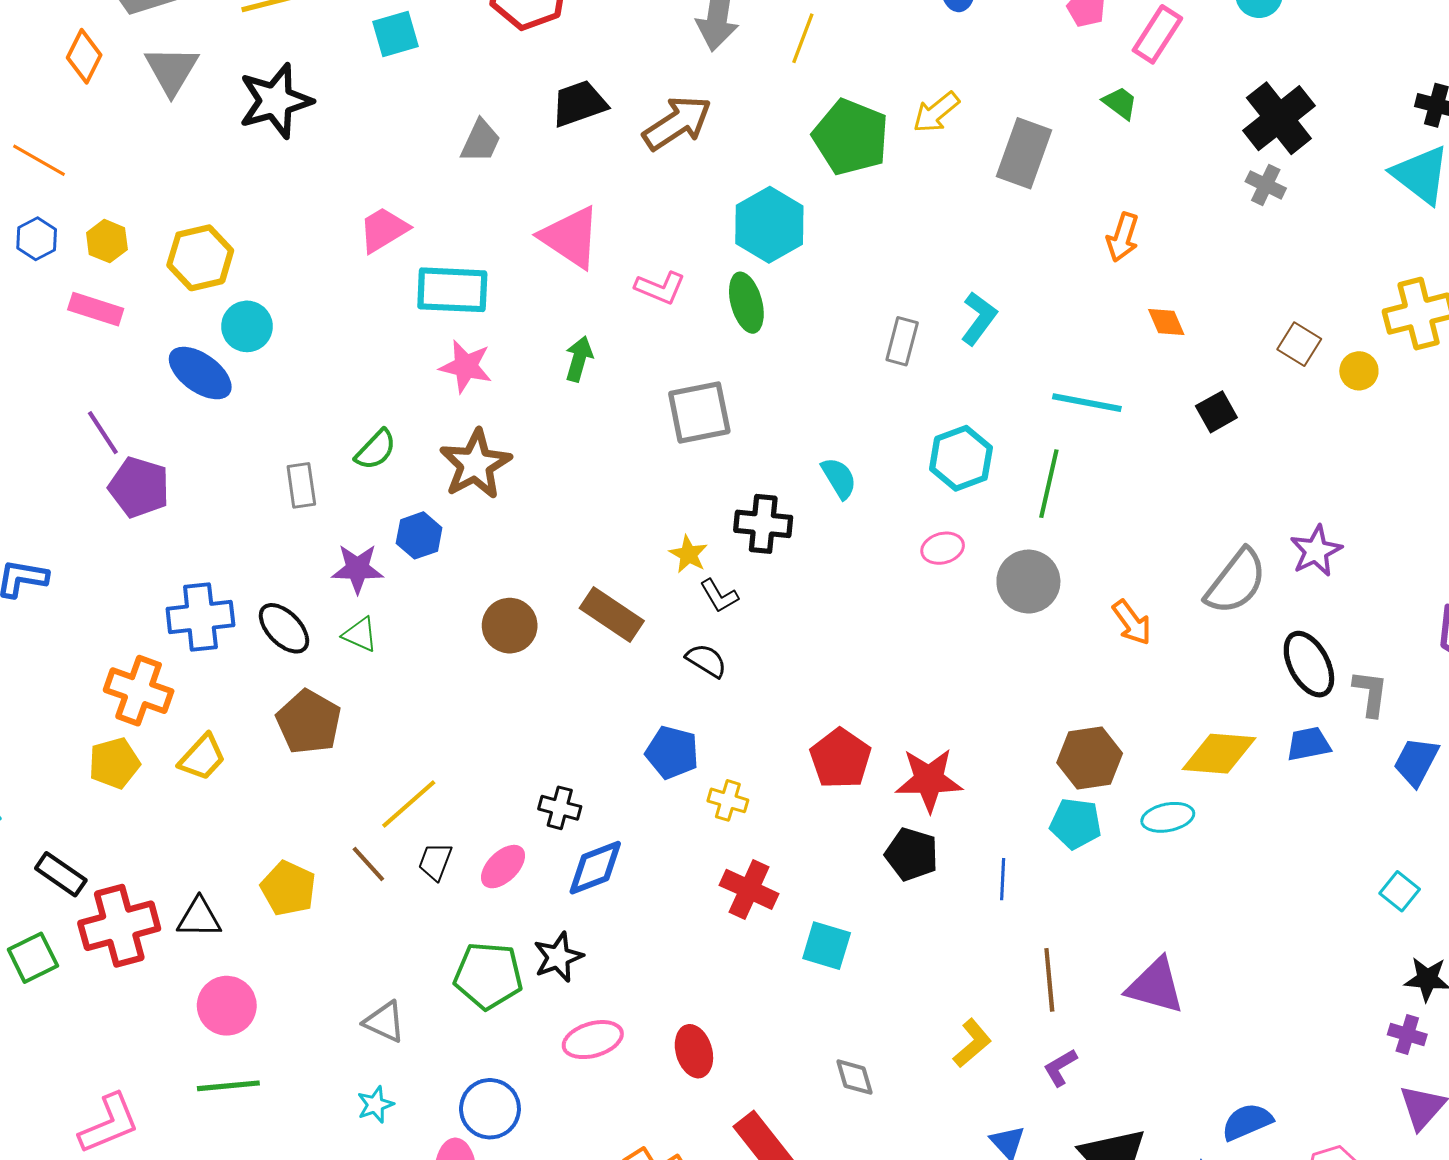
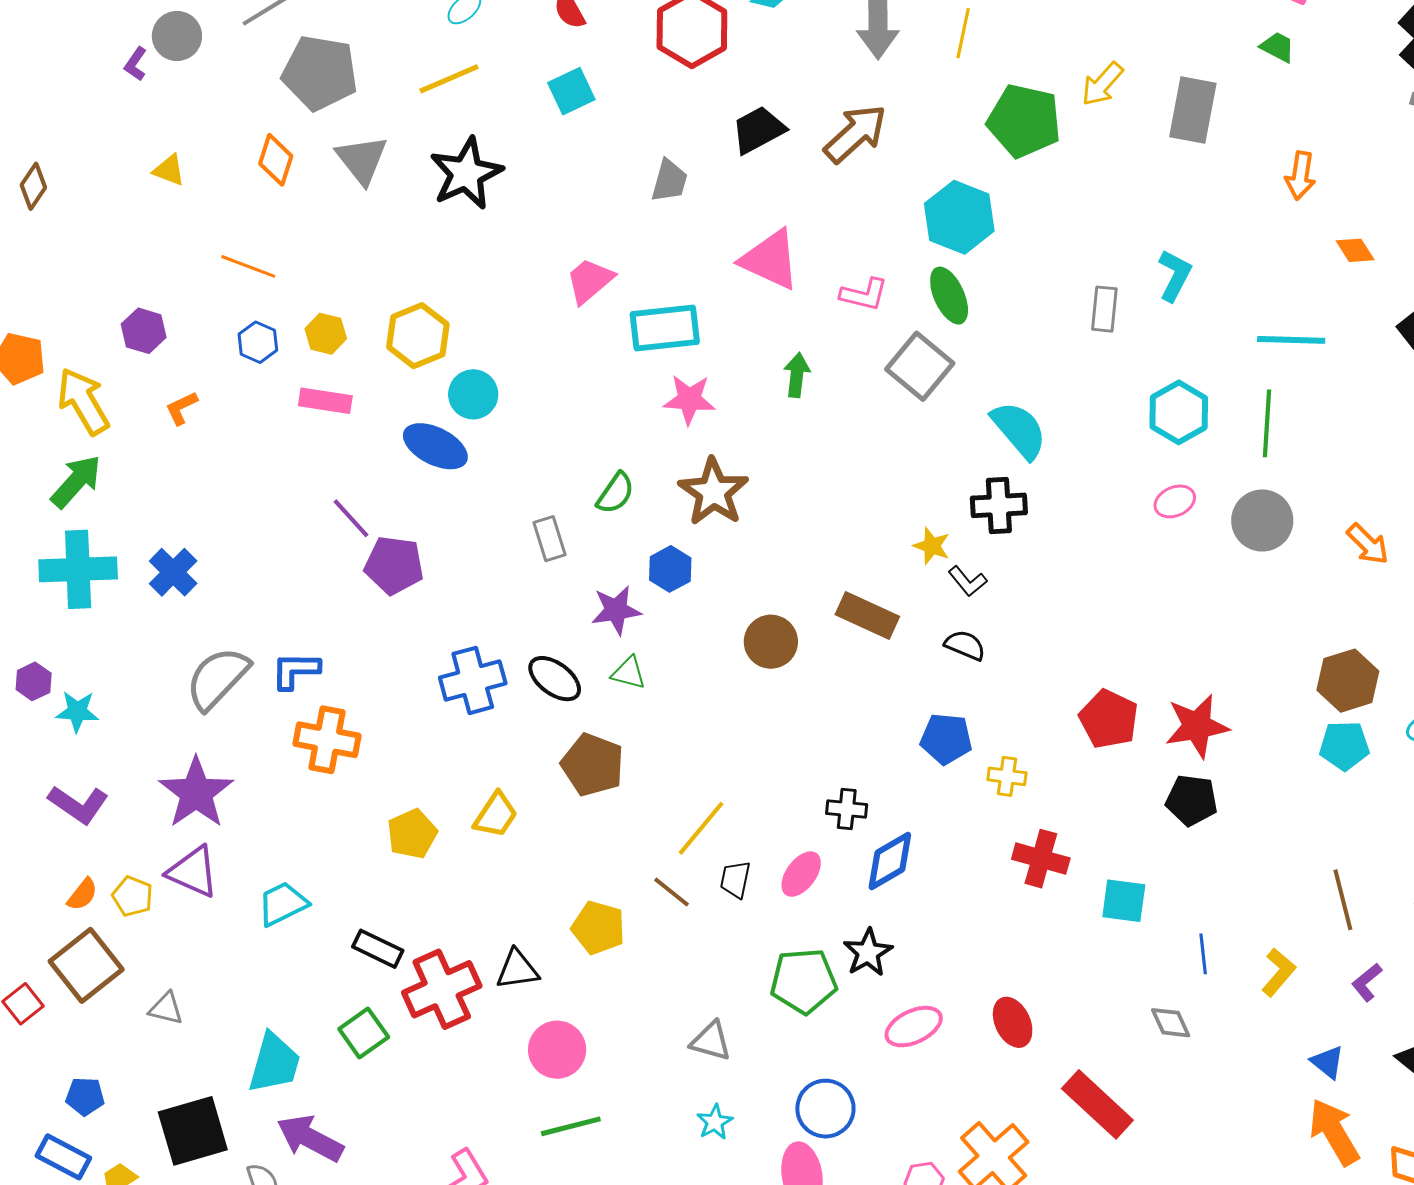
gray square: (699, 412) -> (920, 366), moved, turned -30
cyan semicircle: (839, 478) -> (1019, 430), moved, size x1.5
orange cross: (139, 691) -> (327, 740), moved
blue line: (1003, 879) -> (1203, 954), moved

